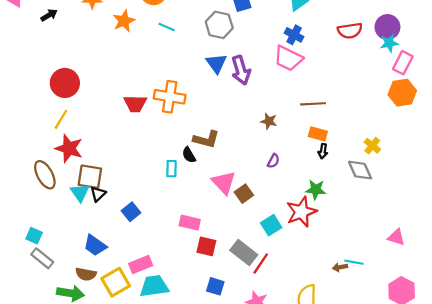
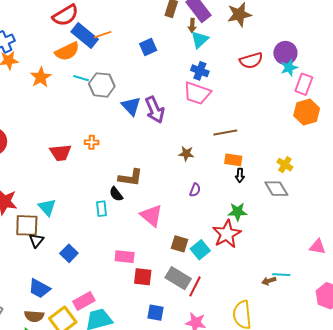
gray hexagon: (219, 25) -> (102, 85), moved
orange cross: (170, 97) -> (92, 142), size x0.5
cyan triangle: (80, 193) -> (47, 207), moved
brown square: (244, 194) -> (180, 244), moved, turned -30

